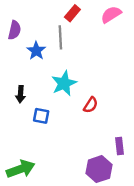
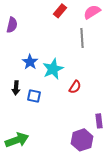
gray line: (60, 37) -> (82, 38), moved
blue star: (36, 51) -> (30, 62), moved
black arrow: (21, 94) -> (16, 88), moved

